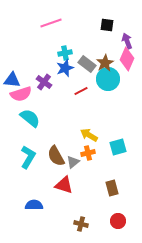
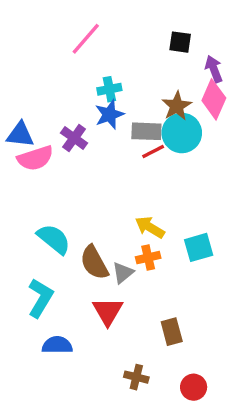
pink line: (51, 23) -> (86, 39), turned -30
gray rectangle: (87, 64) -> (146, 131), moved, turned -36
red line: (81, 91) -> (153, 151), moved
cyan semicircle: (30, 118) -> (54, 239), moved
cyan L-shape: (28, 157) -> (40, 298), moved
red triangle: (64, 185) -> (108, 311), turned 42
brown rectangle: (112, 188) -> (172, 332), moved
red circle: (118, 221) -> (194, 387), moved

